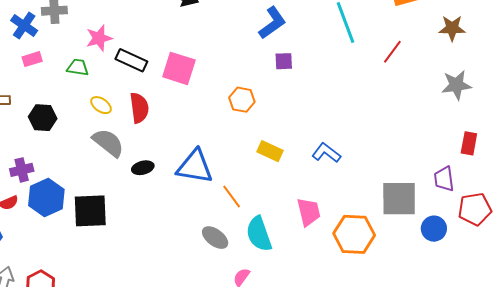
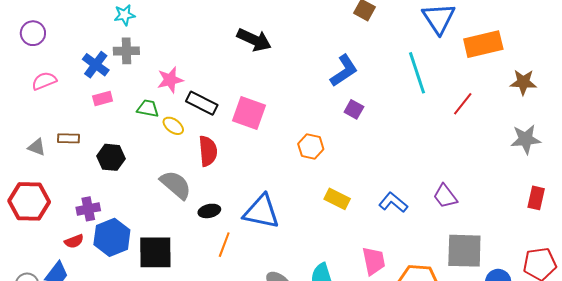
purple square: (284, 61) -> (354, 109), turned 30
yellow ellipse: (101, 105) -> (173, 126), moved
purple trapezoid: (444, 179) -> (445, 196), moved, turned -32
orange line: (232, 197) -> (224, 245), moved, turned 55

